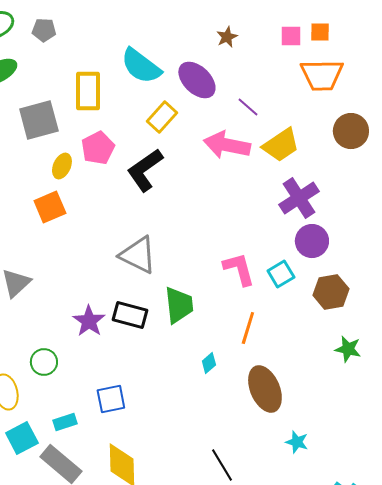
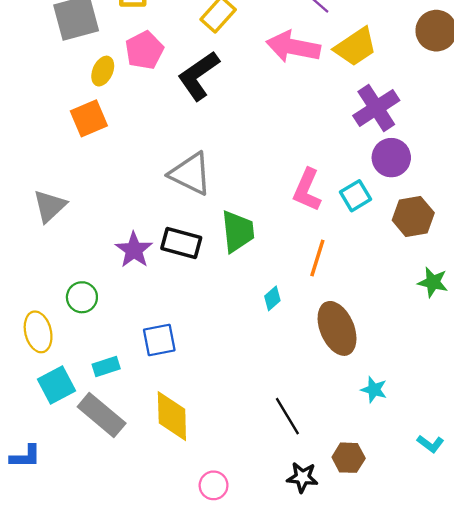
pink L-shape: (239, 269) -> (307, 190), turned -141

